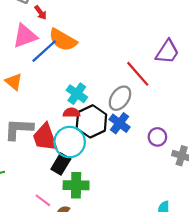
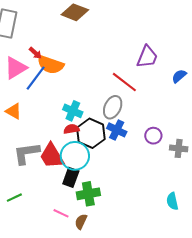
red arrow: (40, 13) -> (35, 53), moved

